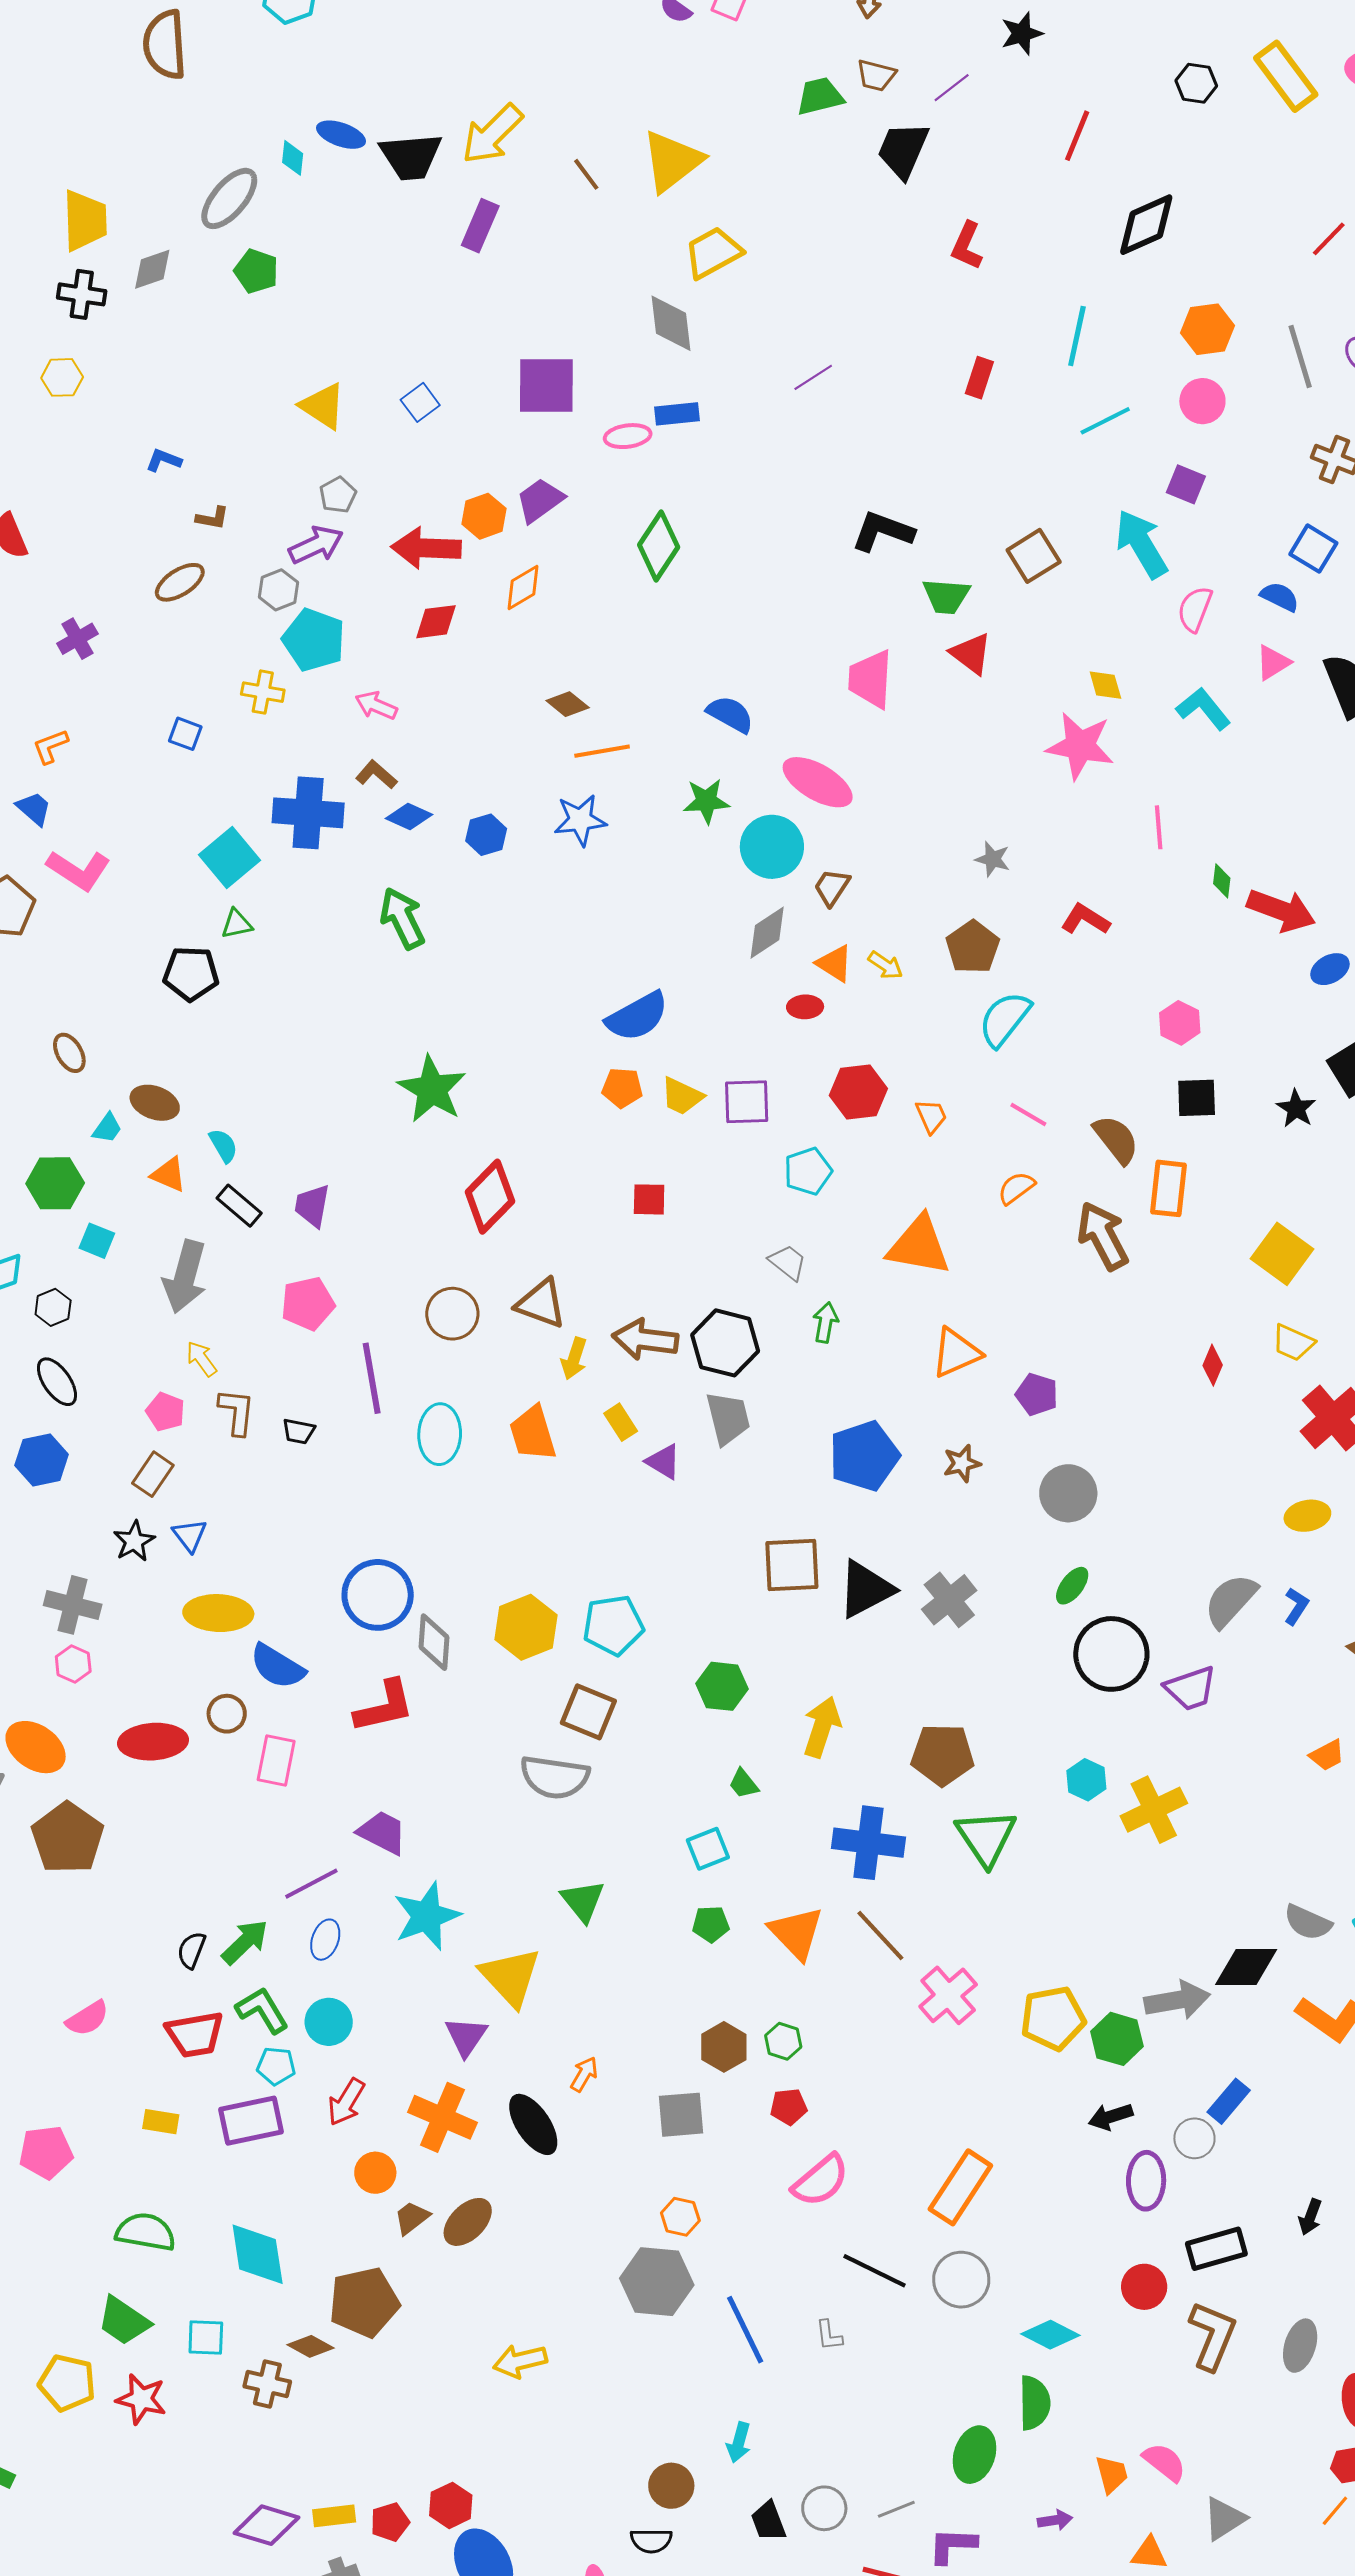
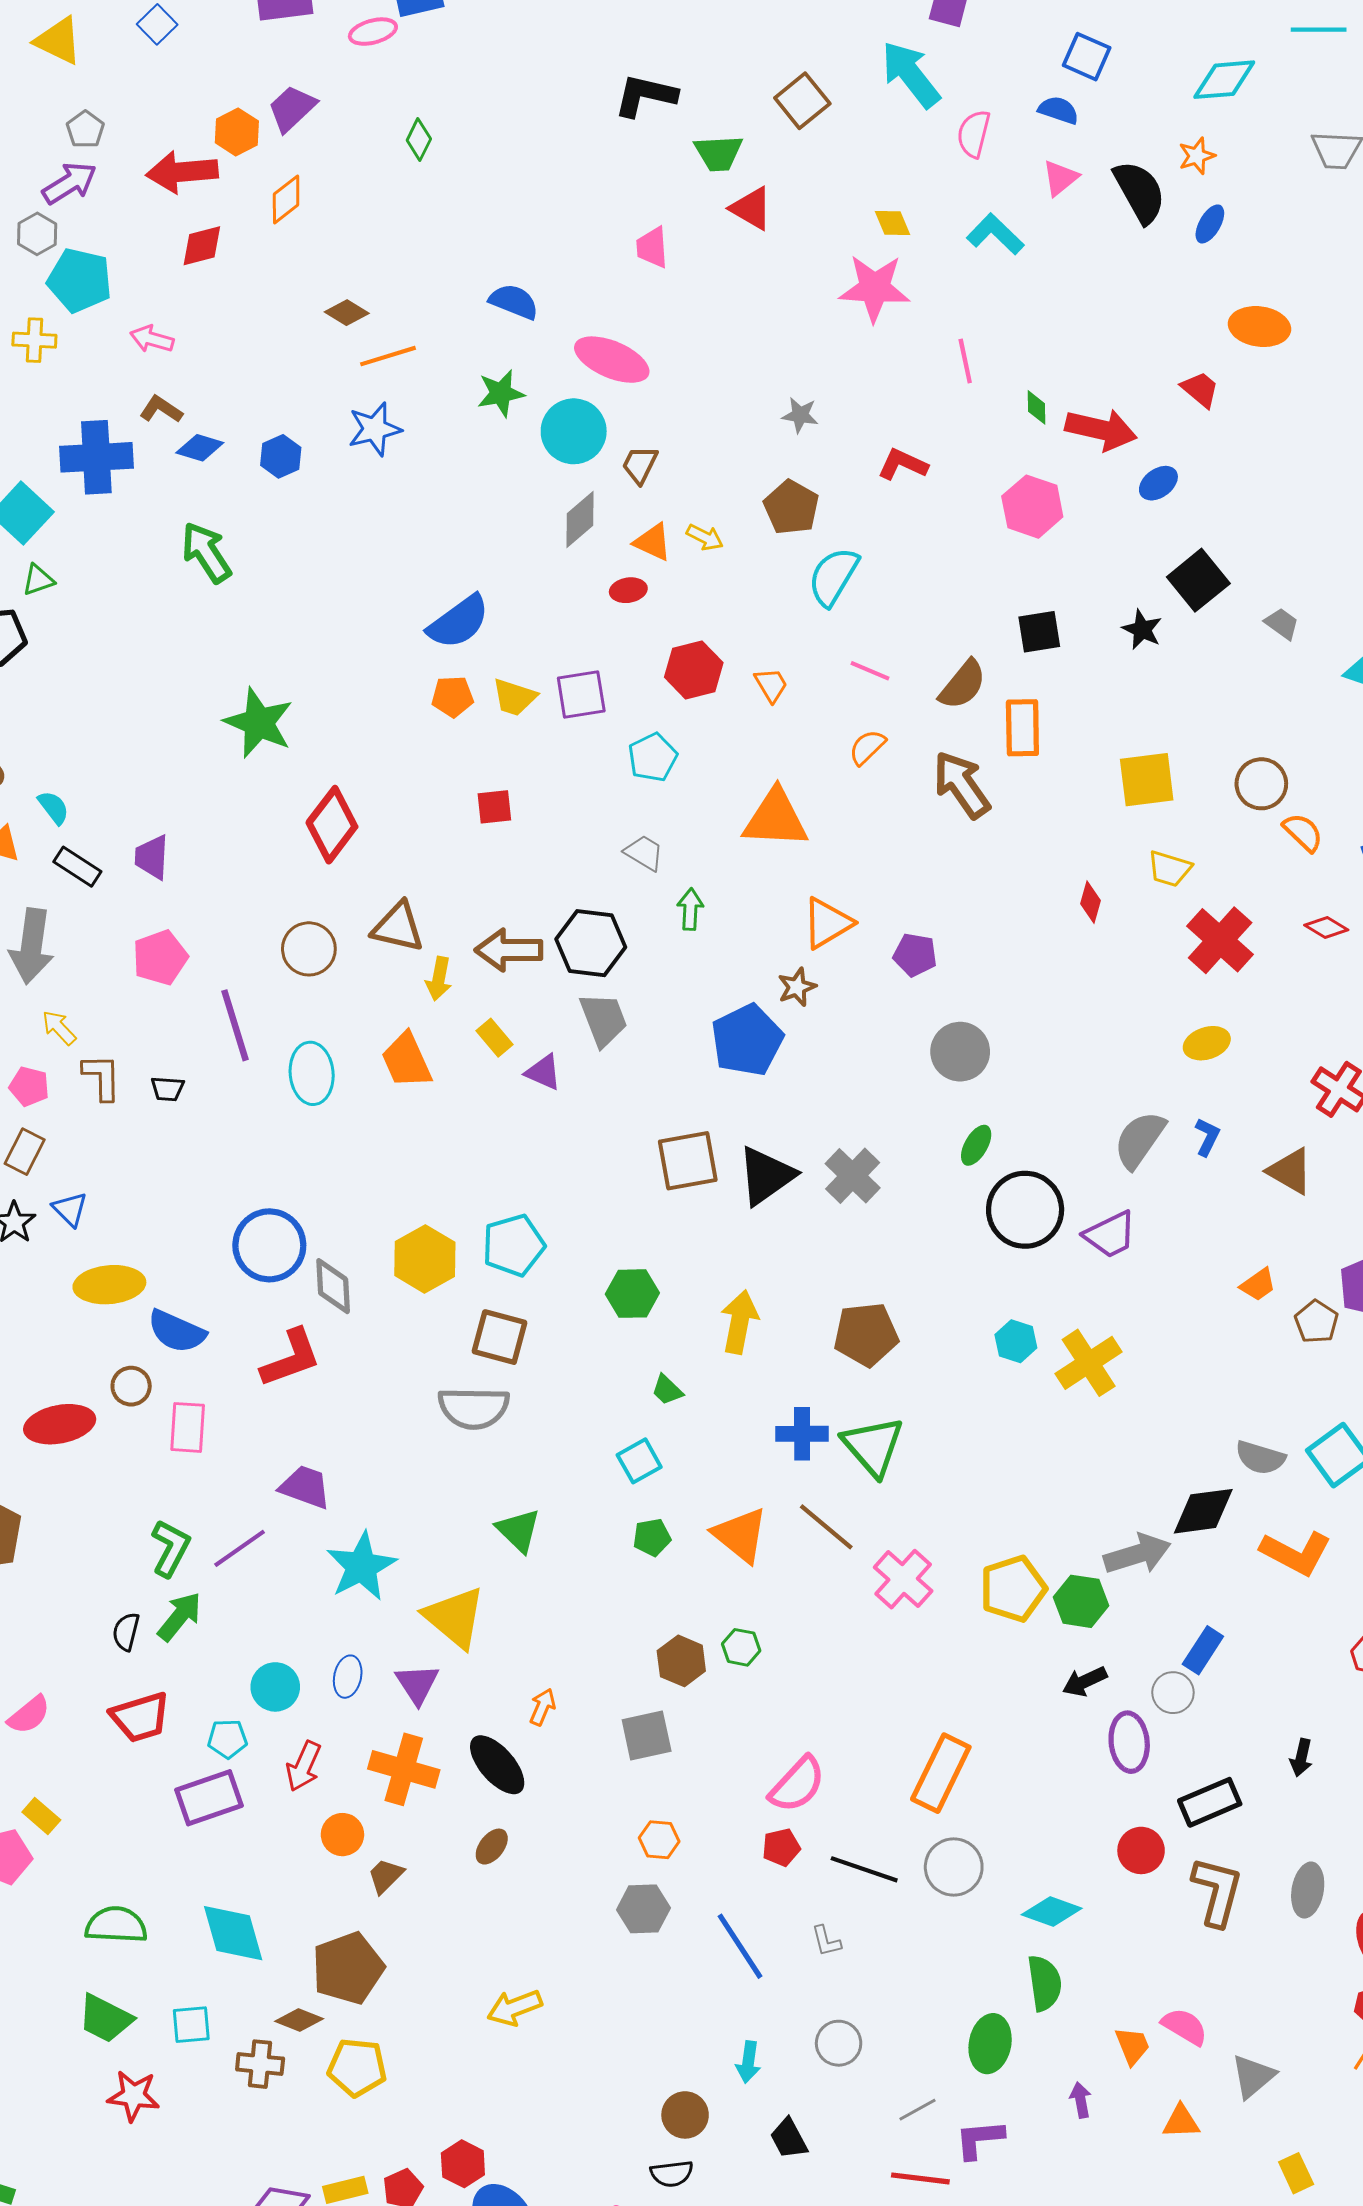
green diamond: (659, 546) -> (419, 140), size x0.6
pink trapezoid: (870, 679) -> (652, 247), size x0.7
pink hexagon: (1180, 1023) -> (1032, 507), moved, size x1.4
brown semicircle: (1116, 1139) -> (963, 685), turned 84
yellow square: (1282, 1254) -> (1147, 780), turned -36
brown star: (962, 1463) -> (797, 987), moved
green triangle: (986, 1837) -> (873, 1446), moved
blue cross: (868, 1843) -> (802, 1434), size x0.7
blue ellipse: (325, 1940) -> (348, 1677), moved
green L-shape: (262, 2010) -> (171, 1548), moved, turned 66
red pentagon: (789, 2107) -> (781, 1847), moved
yellow rectangle: (161, 2122) -> (41, 1816), moved, turned 39
brown ellipse: (468, 2222) -> (492, 1847), moved, size x0.7
gray hexagon: (657, 2282) -> (643, 1909), size x0.7
yellow pentagon: (67, 2383) -> (357, 2067), moved
gray circle: (824, 2508) -> (839, 2043), moved
purple arrow: (1055, 2520) -> (1081, 2100), turned -84

